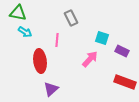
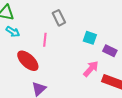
pink arrow: (90, 59) -> (91, 69), moved
red ellipse: (40, 61) -> (28, 61), turned -40

